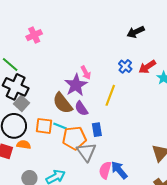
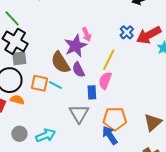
red arrow: (147, 67) -> (149, 35), size x1.4
gray square: (21, 103) -> (19, 58), turned 35
orange pentagon: (74, 138) -> (115, 119), moved
pink semicircle: (105, 170) -> (105, 80), moved

